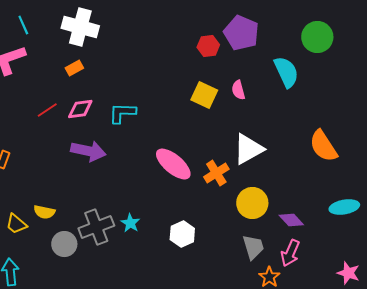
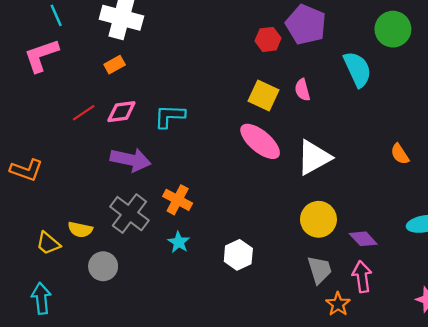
orange semicircle: (323, 146) -> (400, 154), size x0.6
pink ellipse: (173, 164) -> (260, 141), moved
orange cross: (216, 173) -> (178, 200), moved, turned -30
gray cross: (96, 227) -> (129, 214), moved, turned -32
pink arrow: (290, 253) -> (362, 277), turned 148

